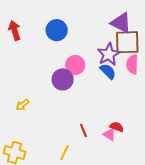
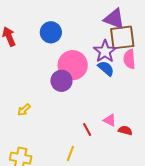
pink circle: (75, 65) -> (73, 65), size x1.5
red semicircle: (117, 127) -> (125, 130), moved
pink triangle: (109, 134) -> (110, 120), moved

